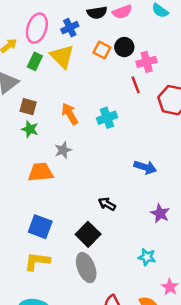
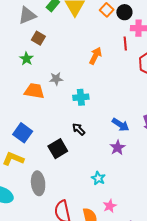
orange arrow: (70, 114) -> (95, 56), moved, turned 42
cyan cross: (107, 118) -> (81, 97), moved
green star: (30, 129) -> (26, 59), moved
blue arrow: (145, 167) -> (121, 125), moved
gray ellipse: (86, 268) -> (38, 183), moved

